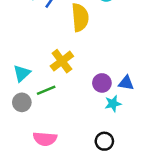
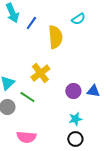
green line: (46, 90) -> (27, 97), turned 56
cyan star: (113, 104) -> (75, 119), moved

